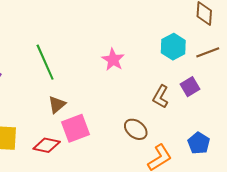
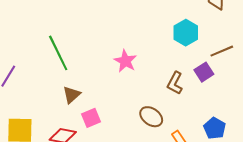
brown line: (208, 52) -> (222, 51), moved
pink star: (113, 60) -> (125, 61), moved
pink square: (76, 128) -> (91, 118), size x0.7

